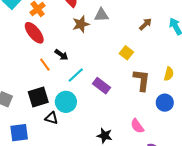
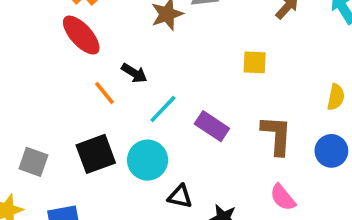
yellow square: (126, 53) -> (255, 62), turned -32
brown L-shape: (142, 80) -> (277, 135), moved
black triangle: (52, 118) -> (180, 196), moved

